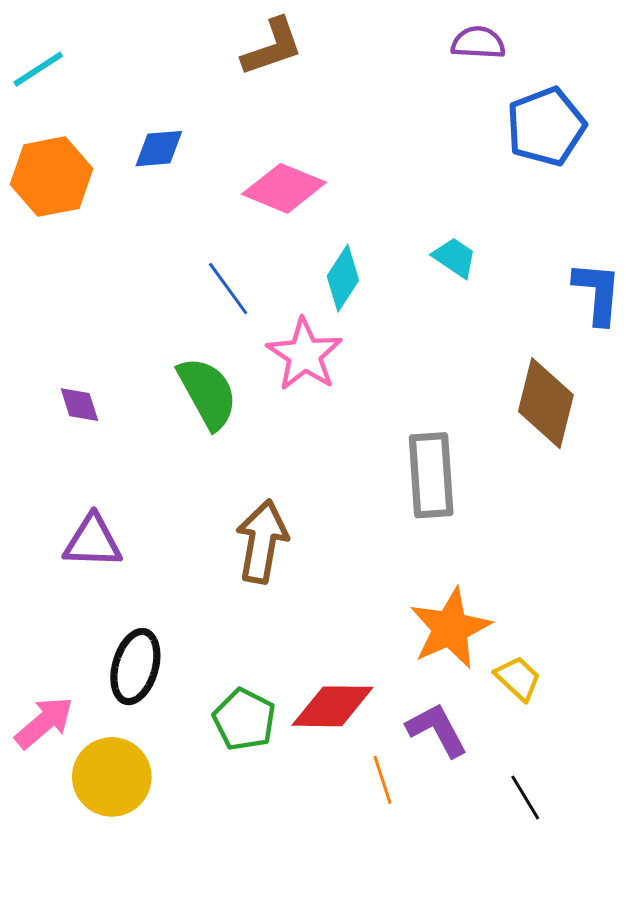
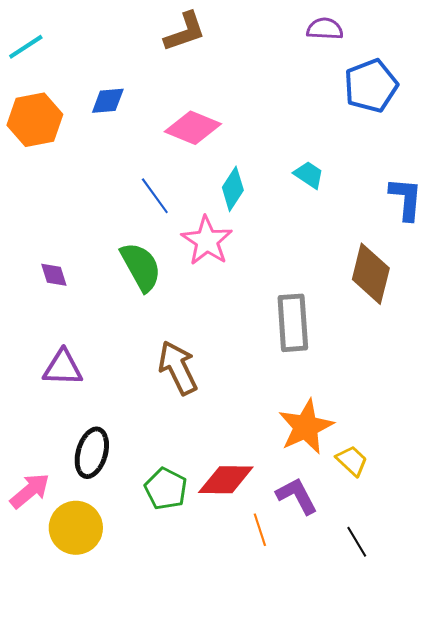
brown arrow: (262, 541) -> (178, 368), turned -36

